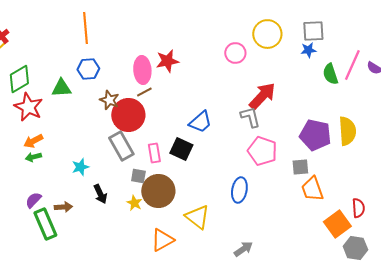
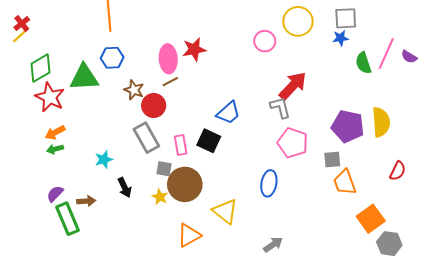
green triangle: (61, 88) -> (84, 77), size x1.4
red circle: (128, 115) -> (154, 105), size x0.7
red semicircle: (358, 208) -> (398, 171), moved, turned 30

